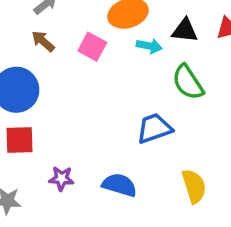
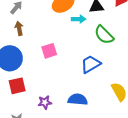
brown arrow: (43, 41) -> (19, 28), turned 48
pink square: (92, 47) -> (49, 51), moved, turned -35

